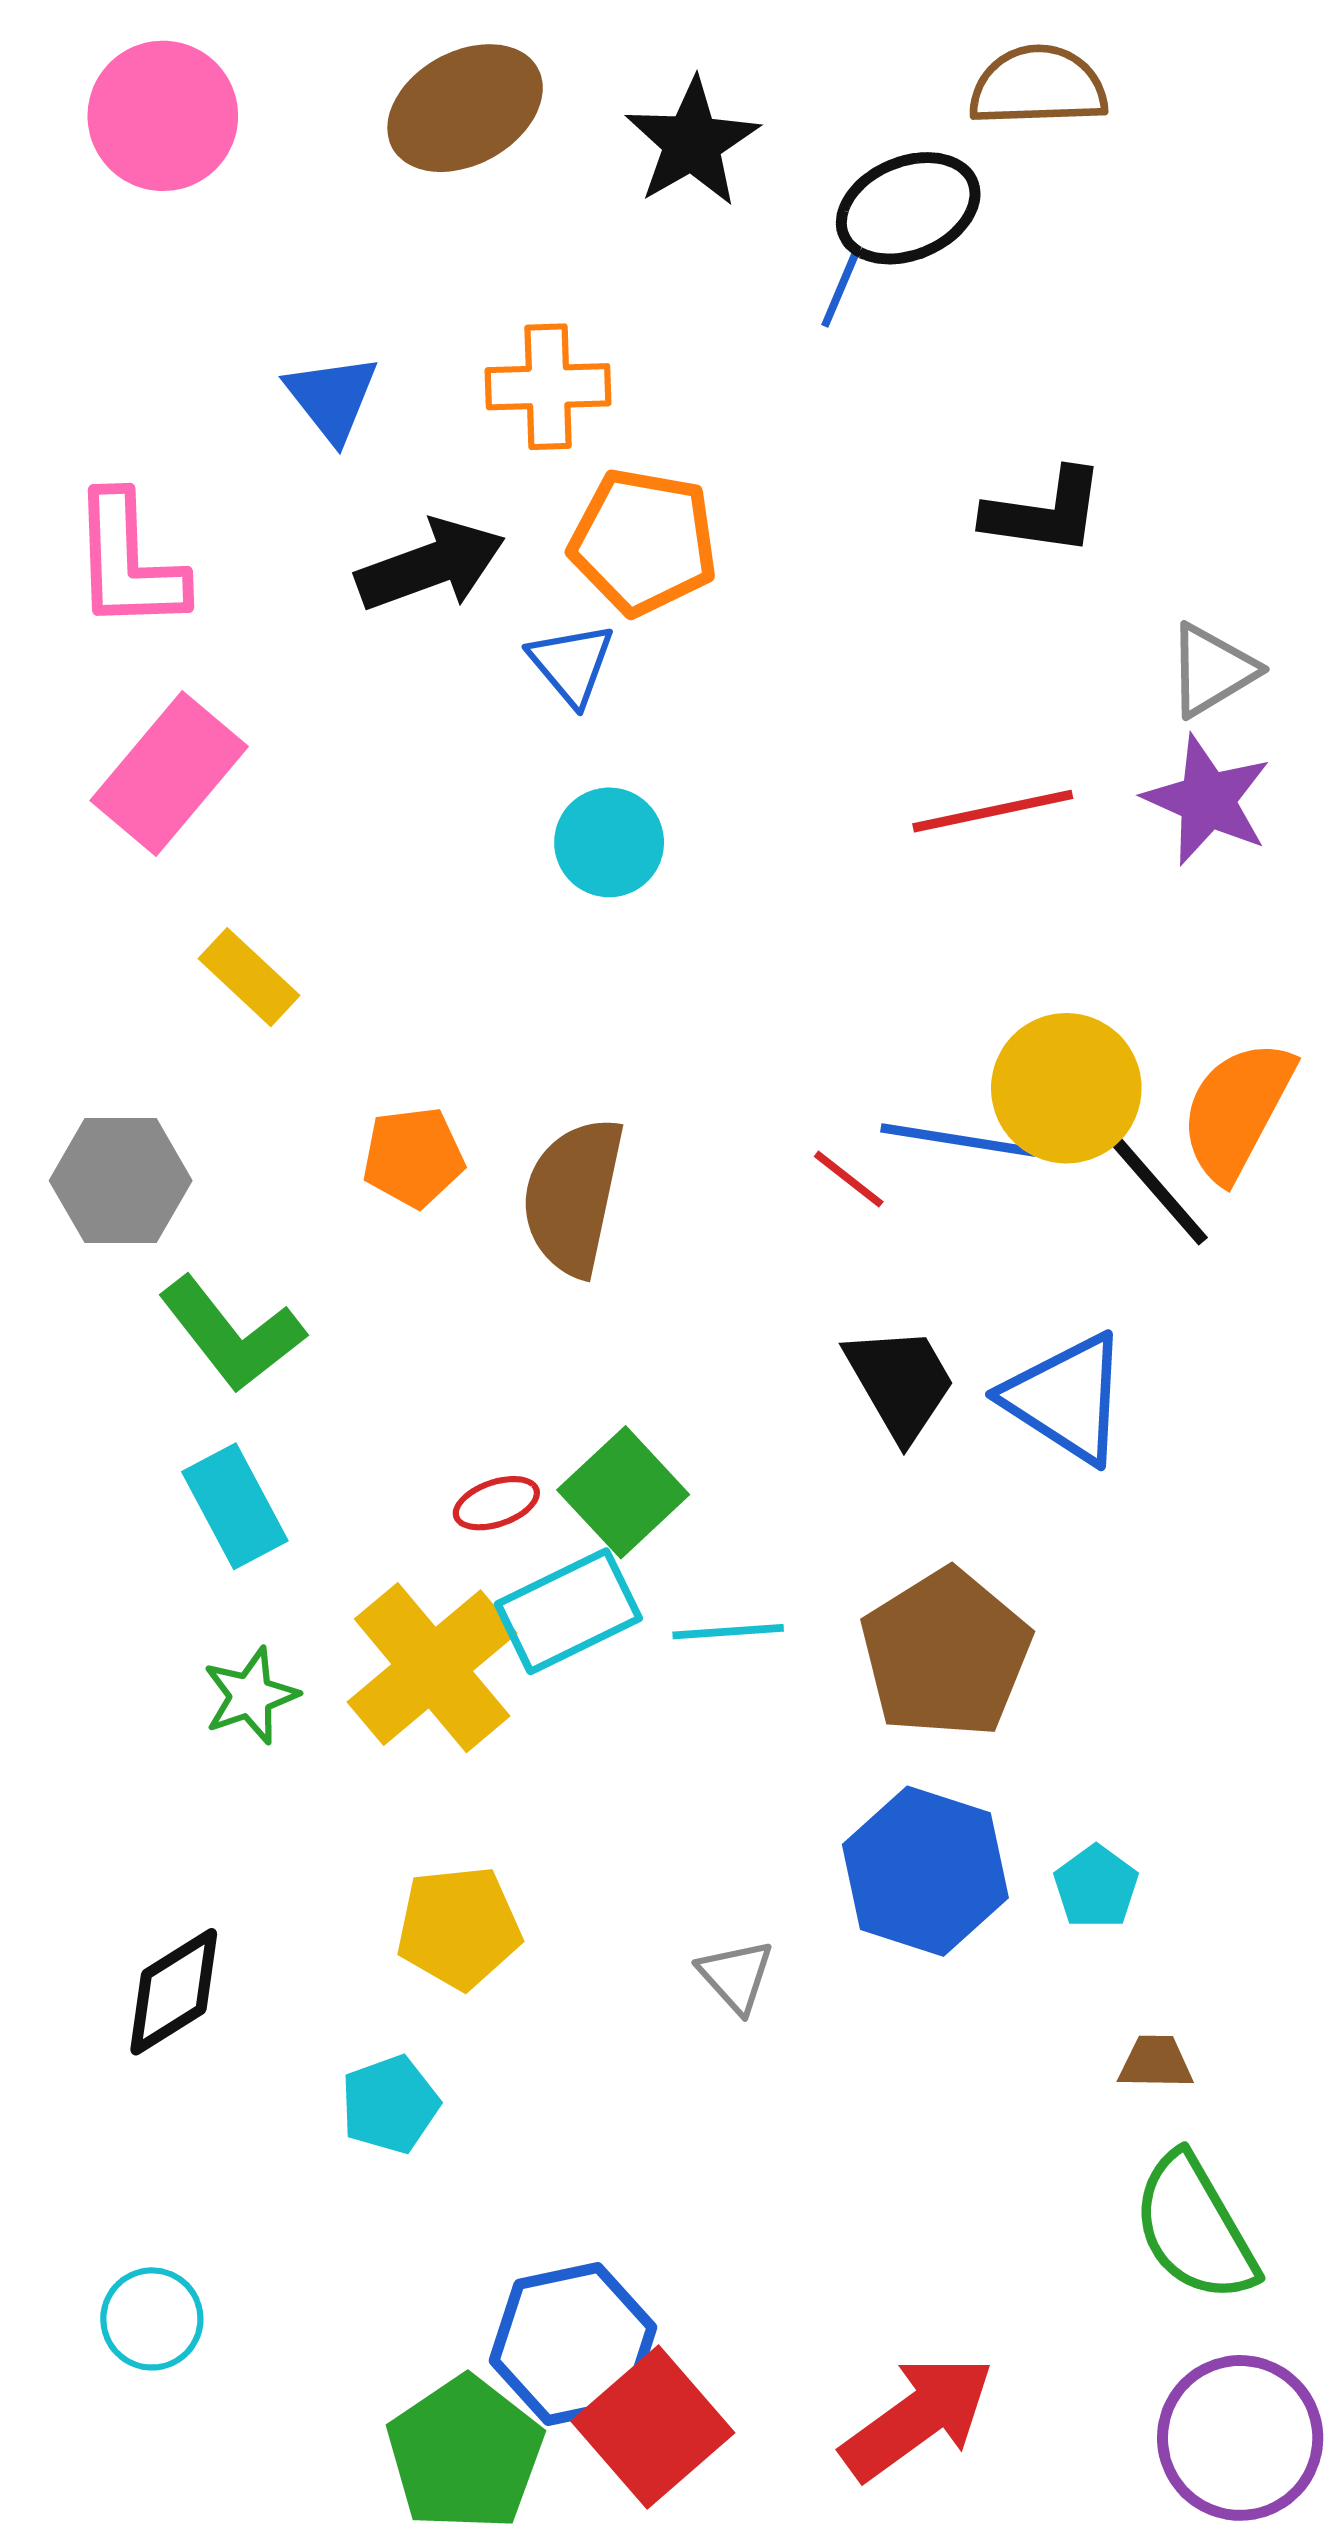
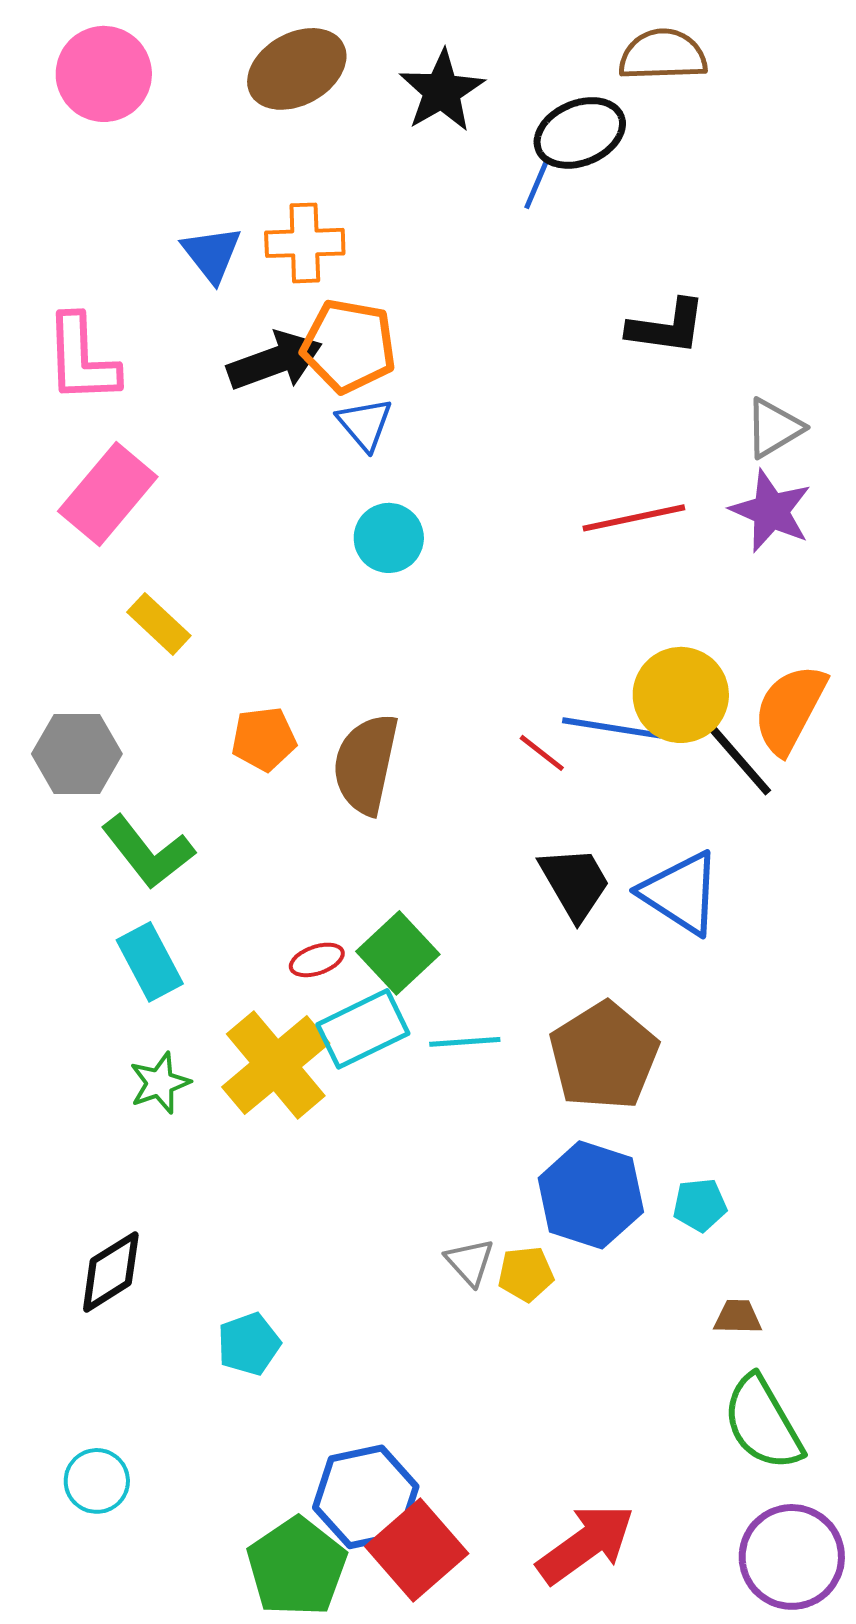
orange cross: (548, 387) -> (305, 243), moved
orange pentagon: (644, 542) -> (349, 346), moved
cyan pentagon: (1096, 1887) -> (700, 1205), turned 30
yellow pentagon: (459, 1928) -> (526, 1274), moved, size x0.7

